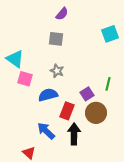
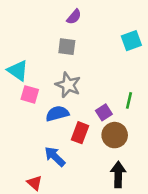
gray star: (57, 71) -> (68, 85), size x1.5
black arrow: (74, 134) -> (118, 175), moved

